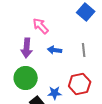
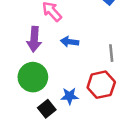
gray line: (84, 50) -> (111, 53), moved

